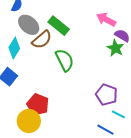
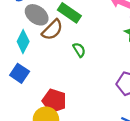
green semicircle: (65, 60) -> (79, 50), size x0.6

